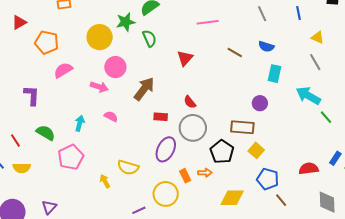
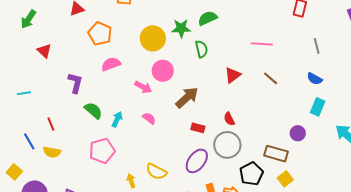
brown line: (235, 52) -> (271, 78), moved
green semicircle: (46, 133) -> (93, 110), moved

